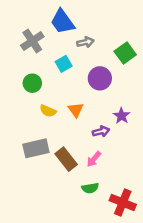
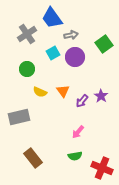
purple circle: (100, 78) -> (75, 57), moved
purple arrow: (101, 131) -> (82, 101), moved, turned 144
gray rectangle: (36, 148) -> (19, 117), moved
brown rectangle: (66, 159) -> (33, 158), moved

